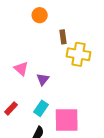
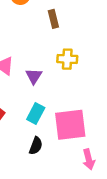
yellow cross: (79, 54) -> (67, 59), moved, size x0.7

